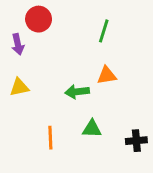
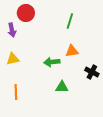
orange line: (50, 138) -> (16, 92), moved
black cross: (136, 141) -> (92, 72), moved, turned 32

